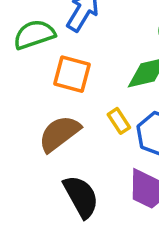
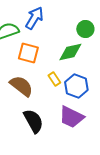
brown semicircle: (59, 134) -> (21, 86), turned 75

